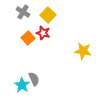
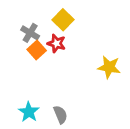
gray cross: (23, 12) -> (30, 33), moved
gray semicircle: (34, 79) -> (60, 115), moved

